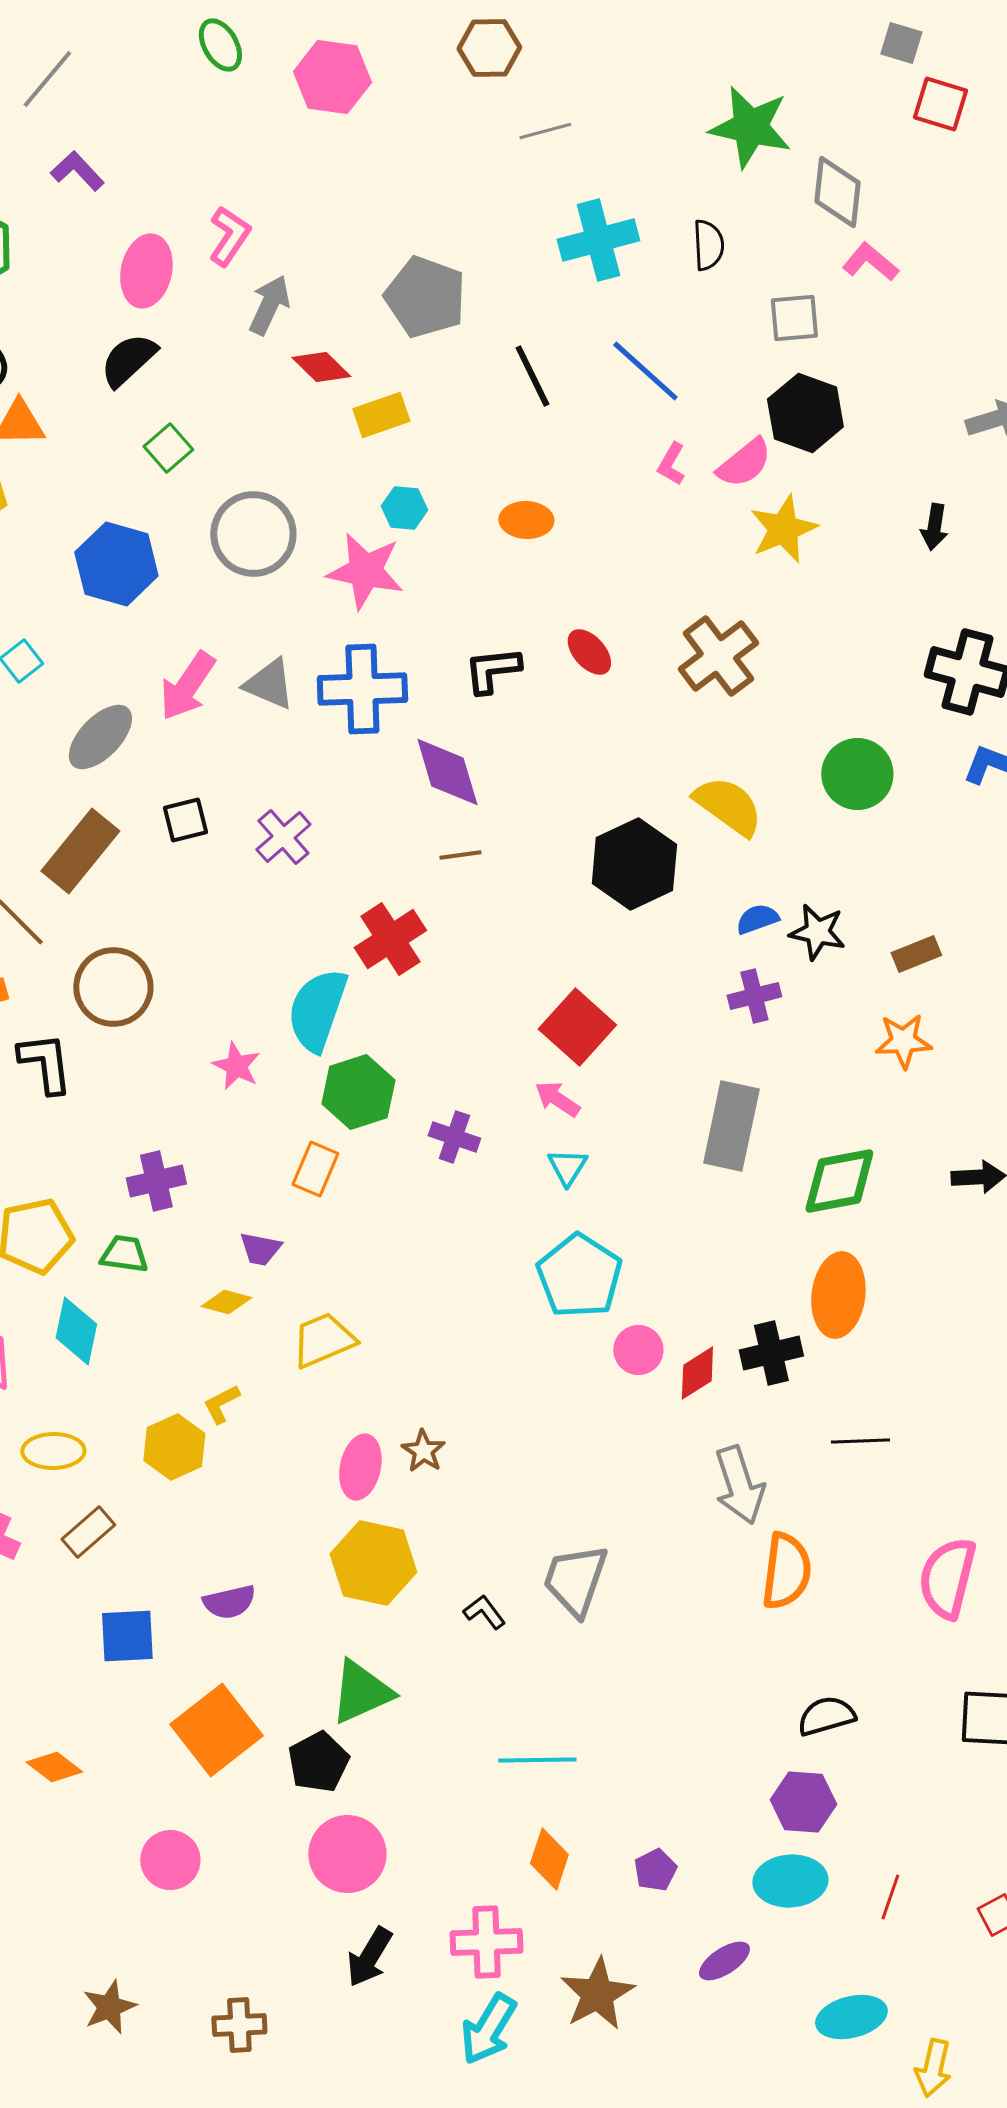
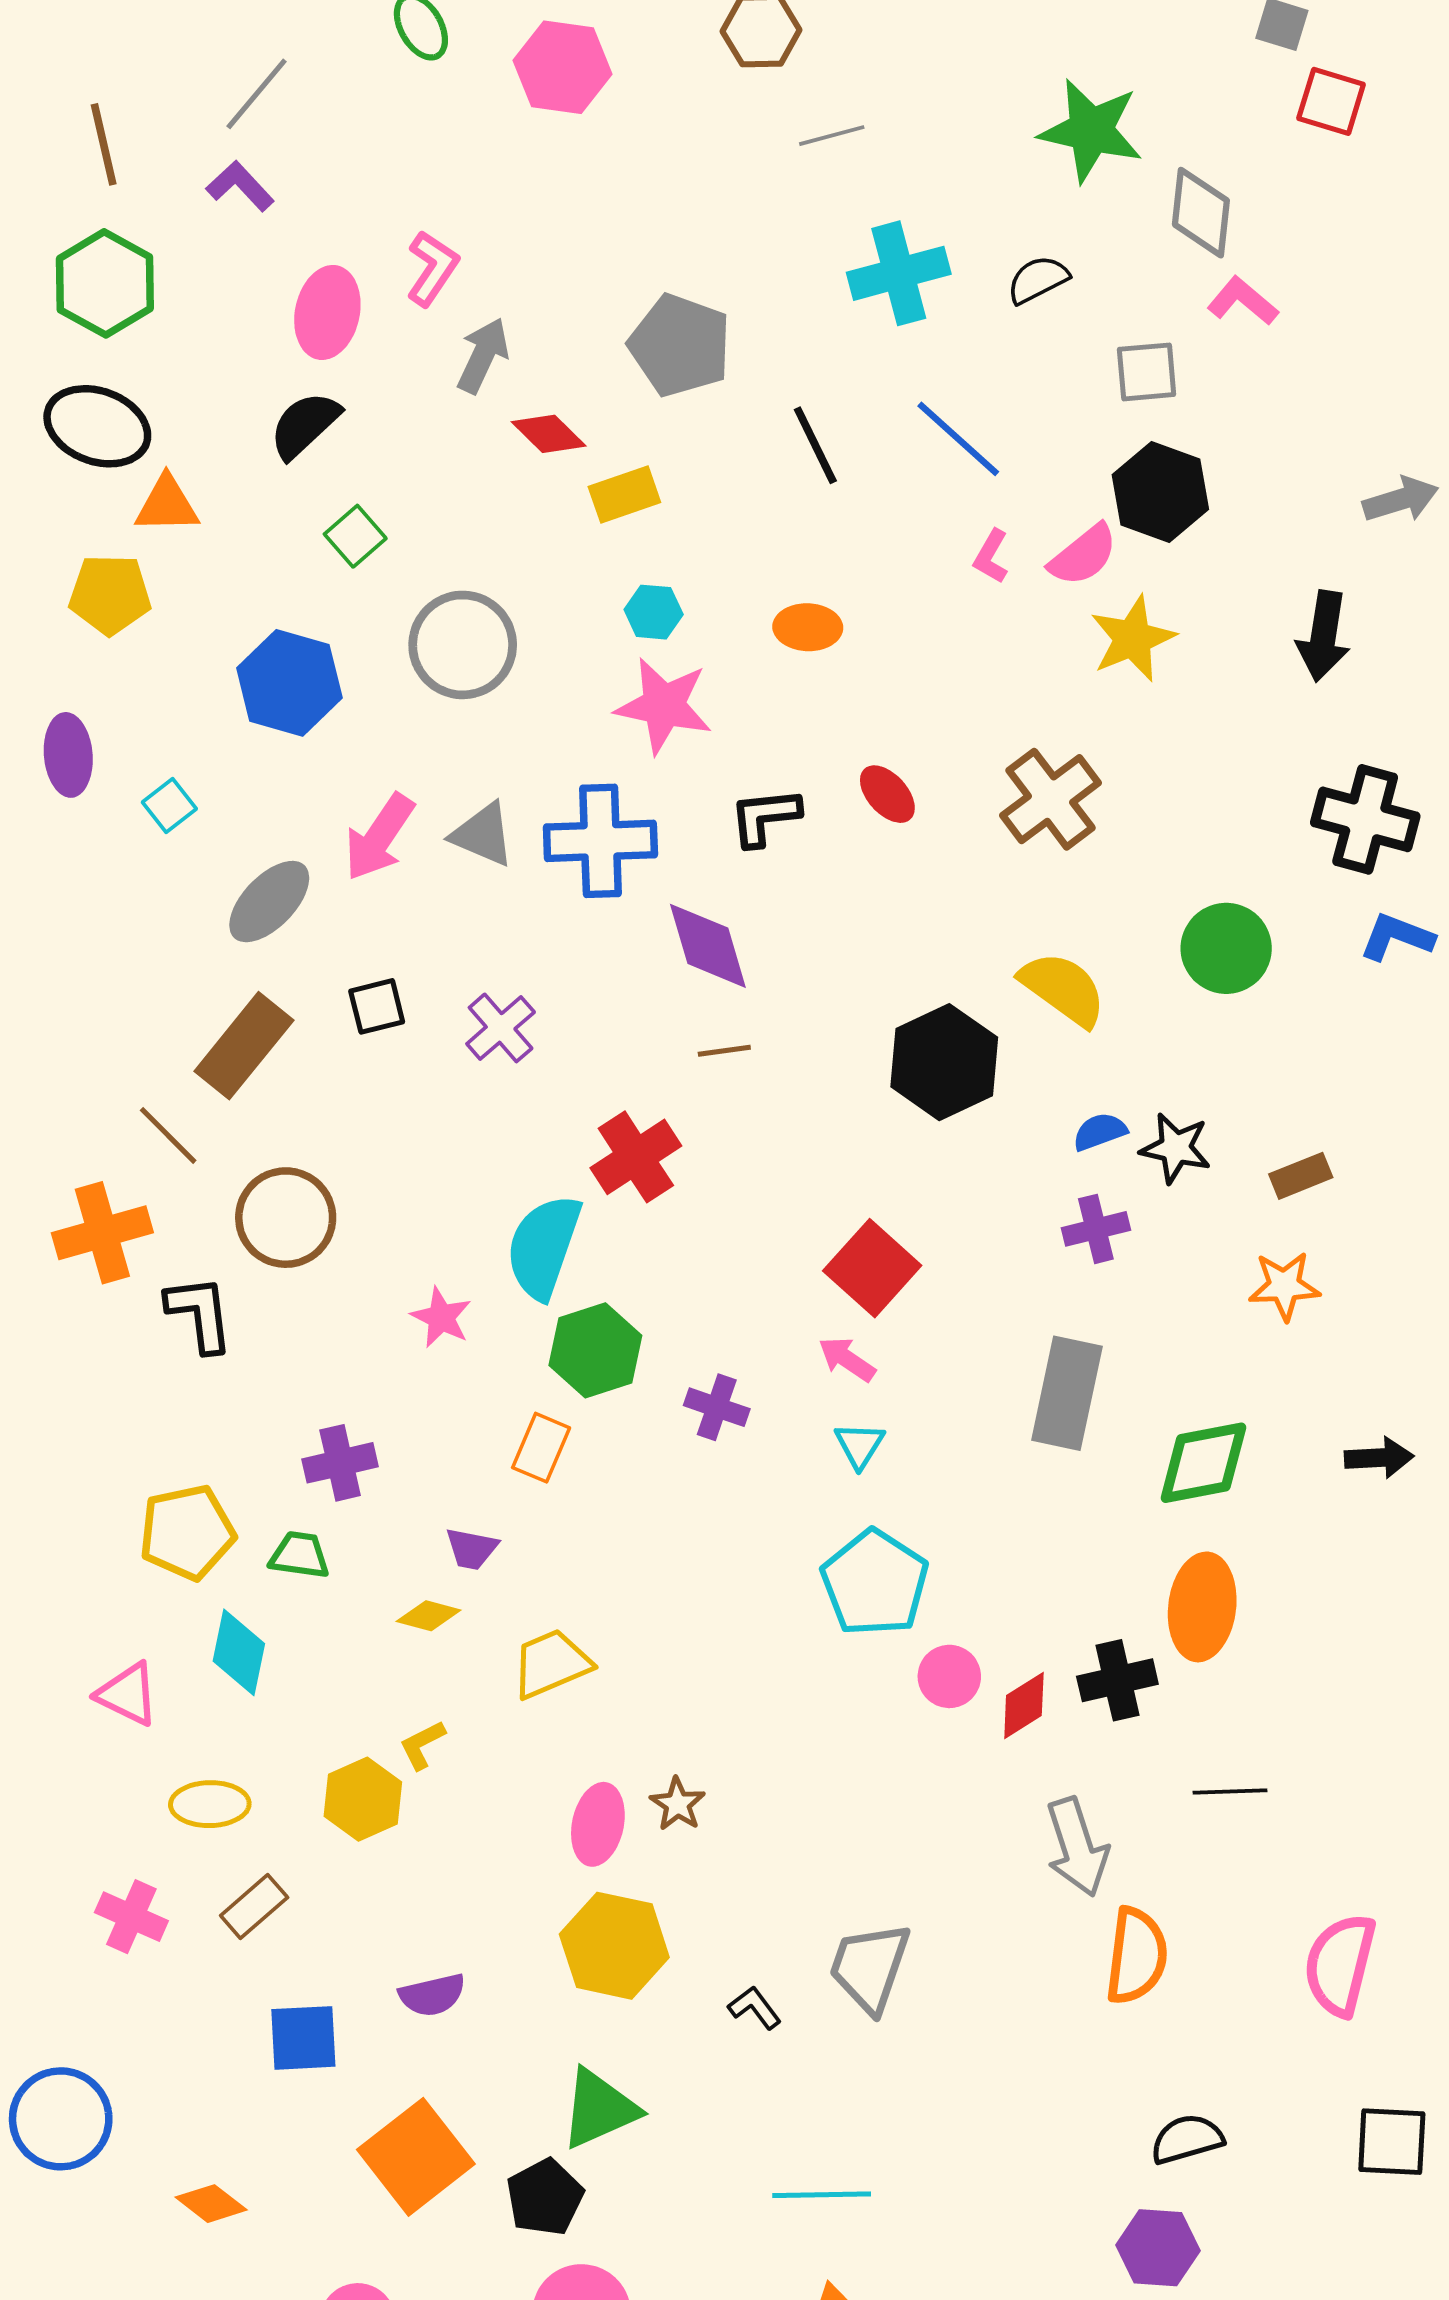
gray line: (47, 79) -> (257, 94), moved
black semicircle: (708, 245) -> (1038, 280), turned -114
black arrow: (934, 527) -> (1324, 636), size x1.5
pink star: (365, 571) -> (664, 706), moved

